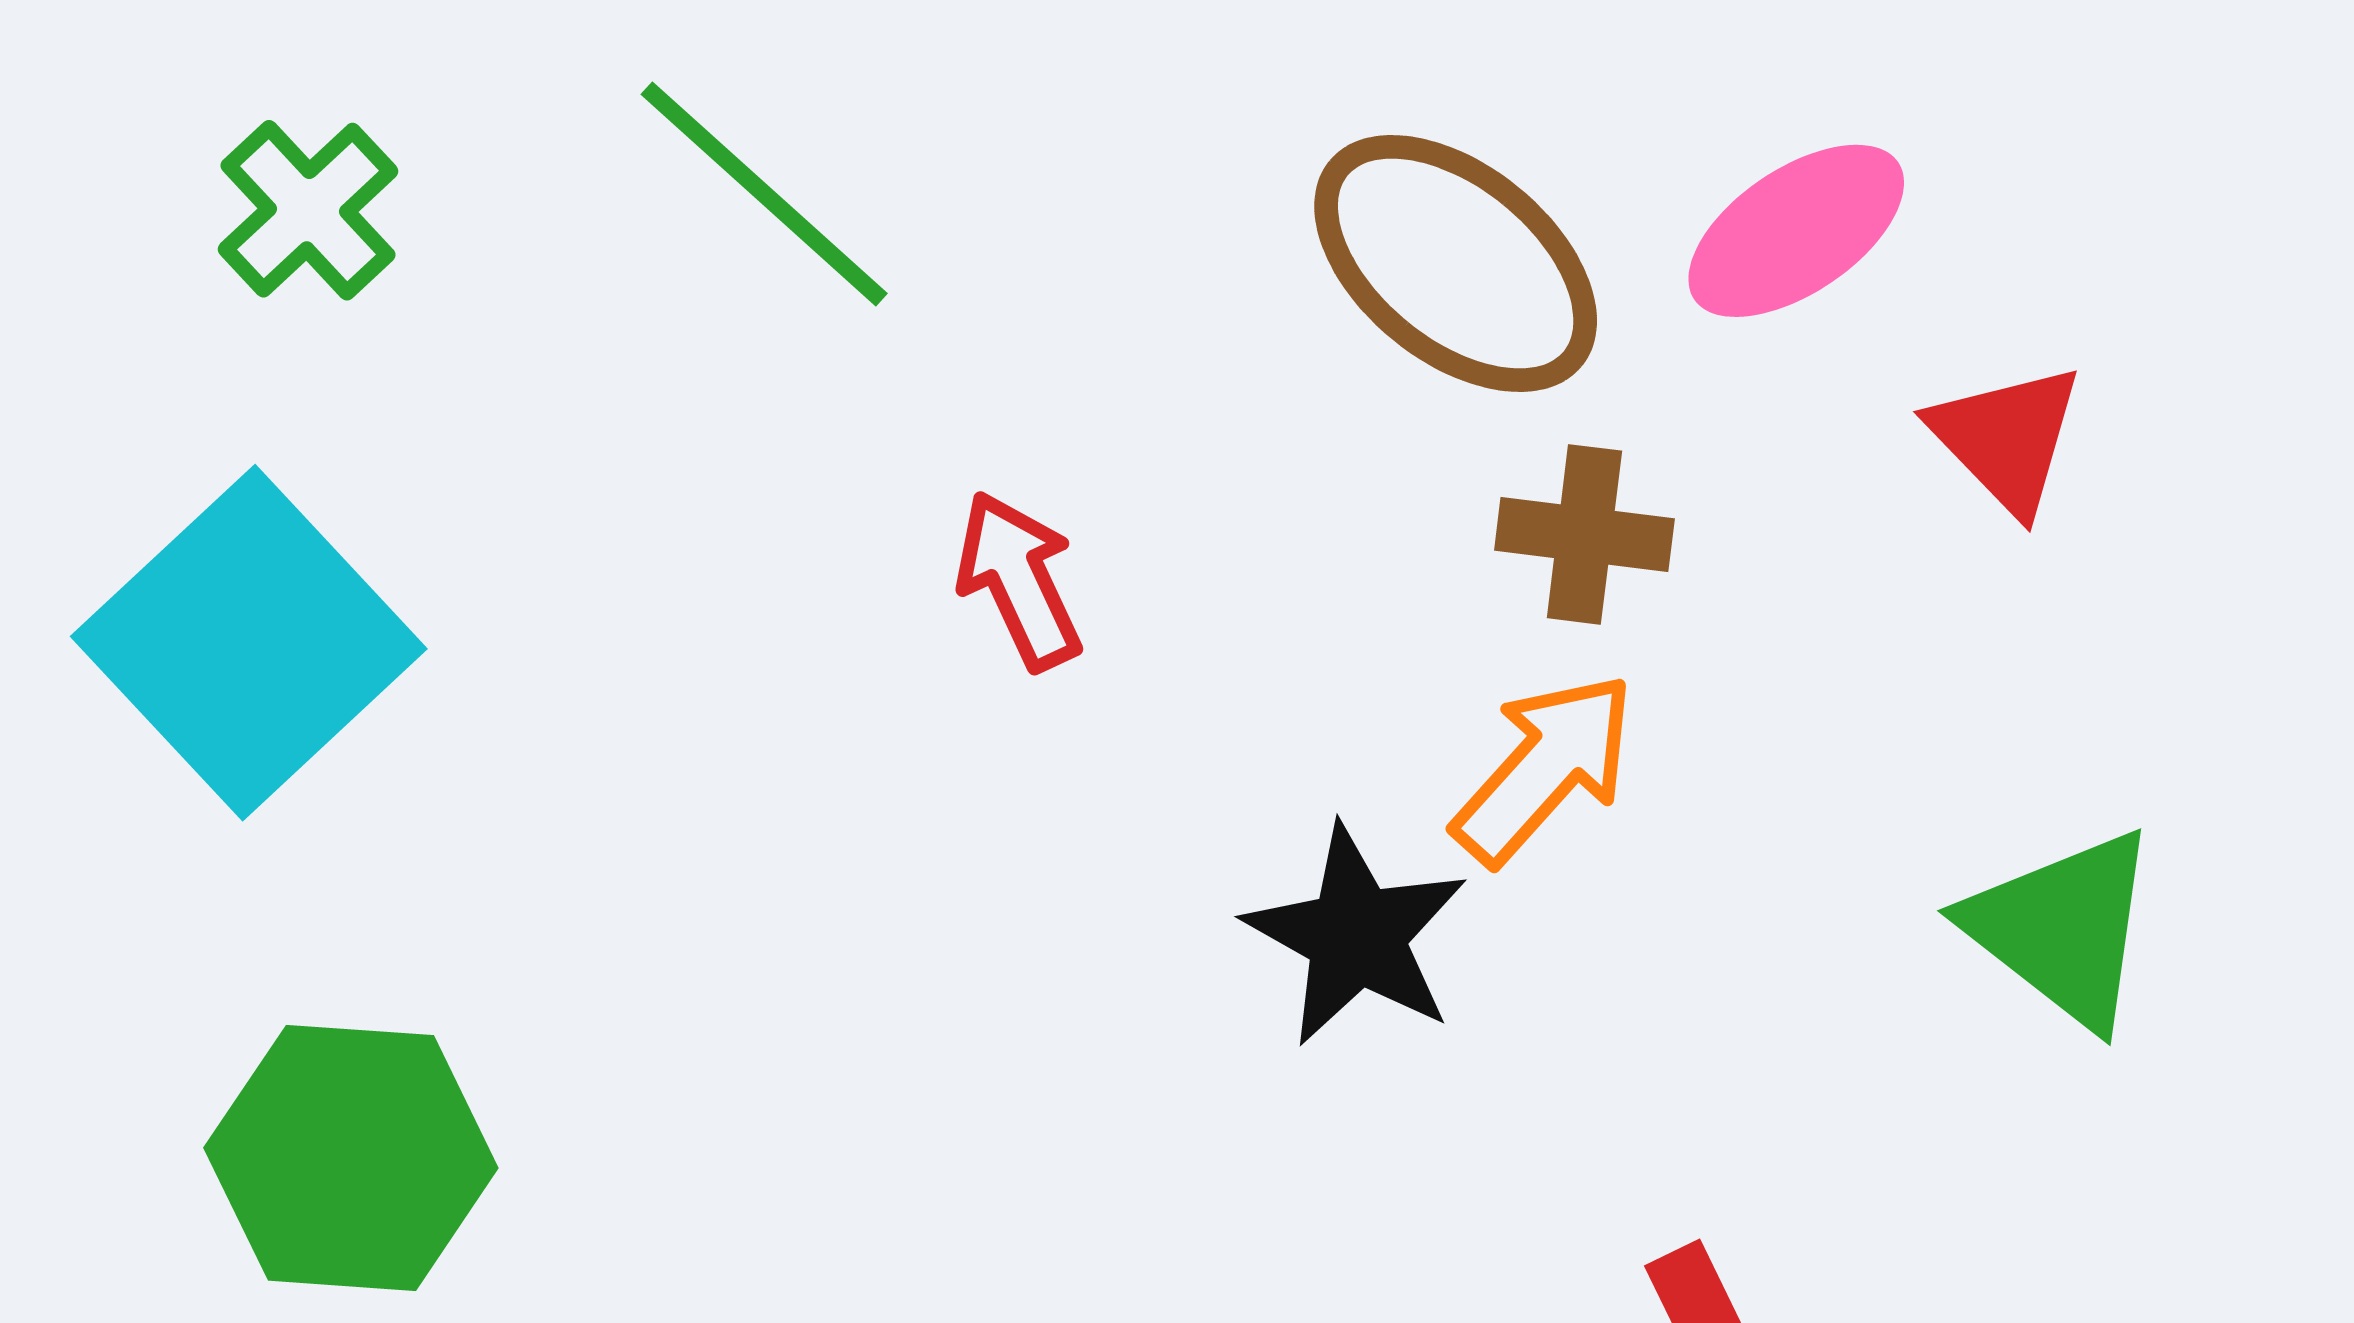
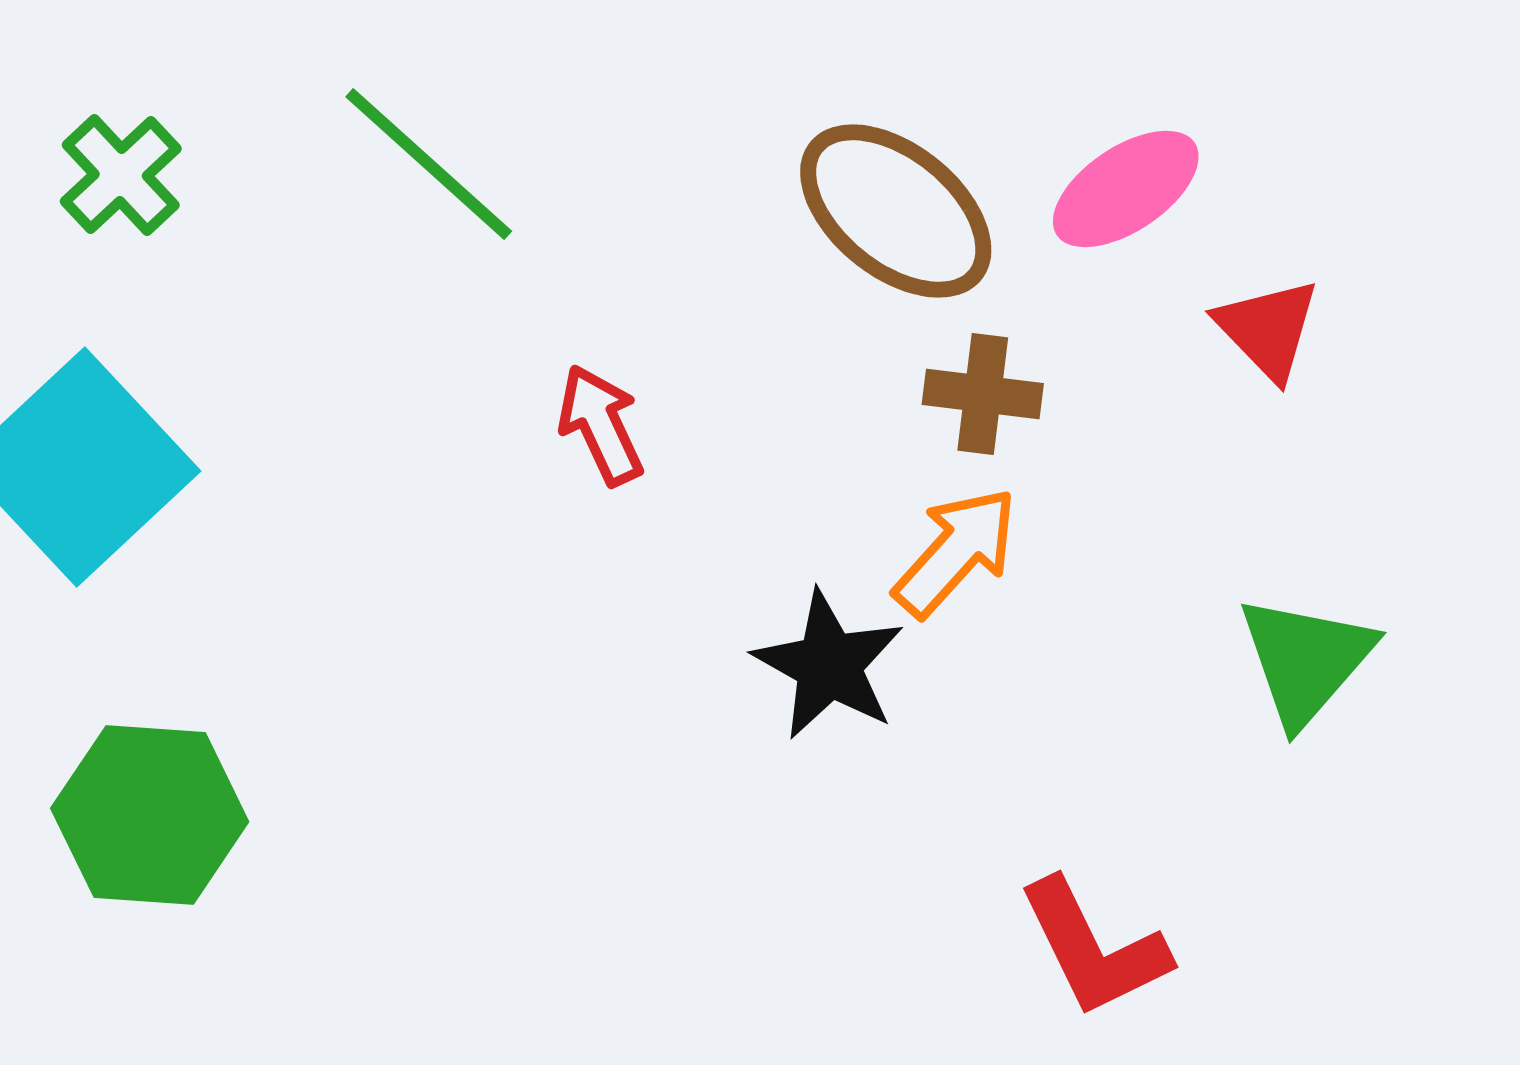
green triangle: (2063, 928) -> (1306, 660), turned 33

